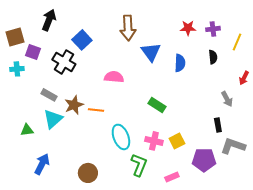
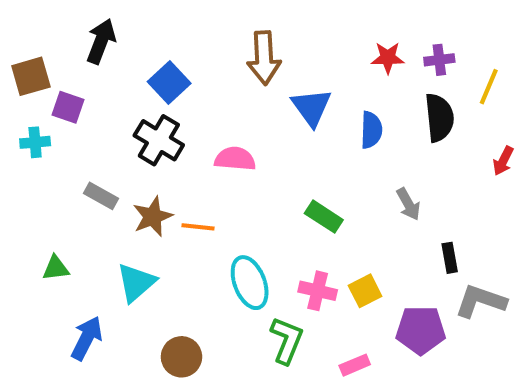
black semicircle: (213, 57) -> (439, 118), size x1.6
black cross: (64, 62) -> (159, 140), moved
gray arrow: (227, 99) -> (408, 204), moved
cyan triangle: (53, 119) -> (136, 283), moved

